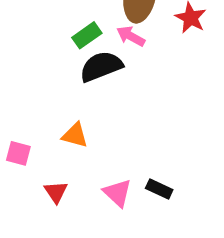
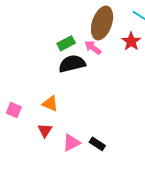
red triangle: (56, 192) -> (45, 130), moved
pink triangle: (117, 193) -> (71, 143), turned 42

